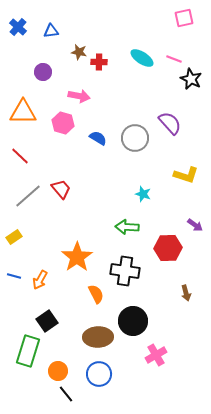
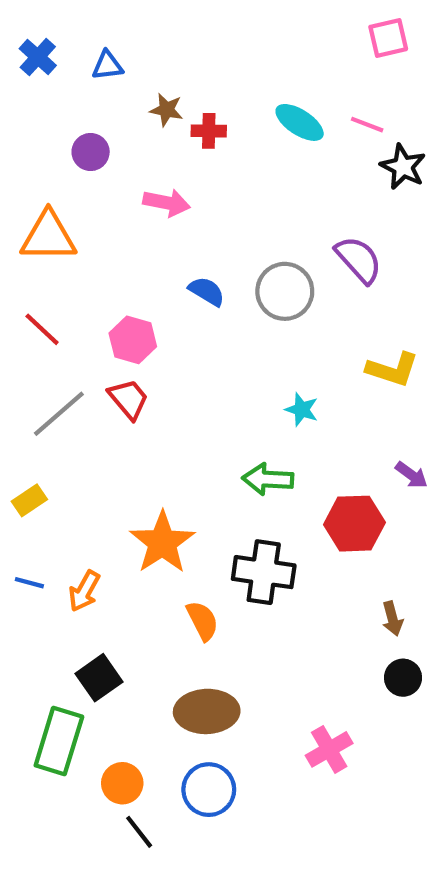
pink hexagon: (63, 123) -> (133, 340), moved
black circle: (133, 321) -> (403, 678), moved, size x0.6

